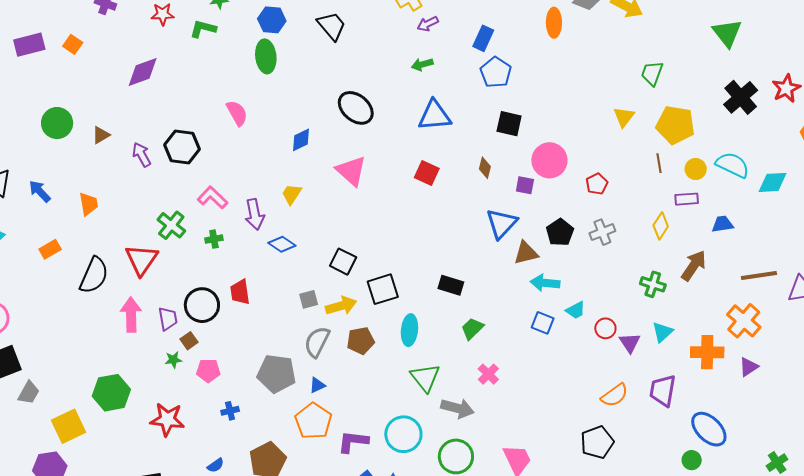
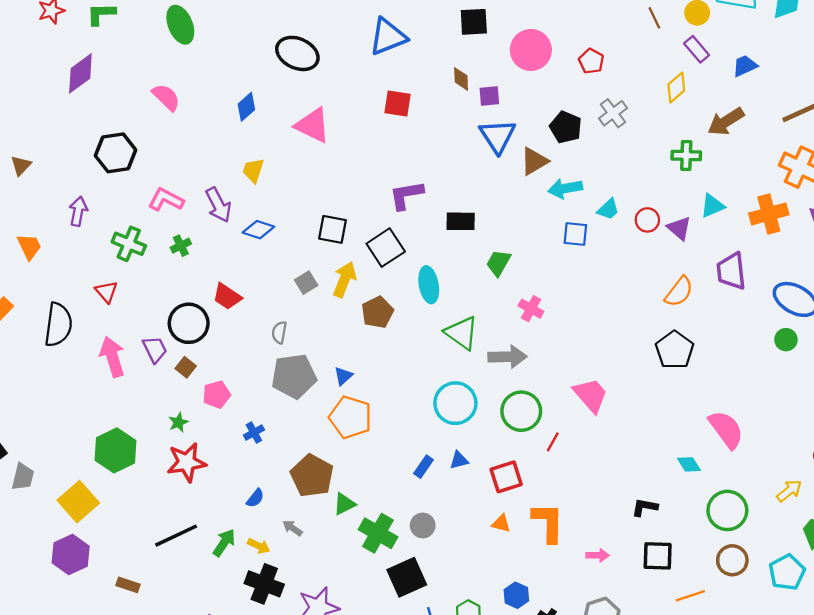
purple diamond: (143, 72) -> (80, 73), moved
purple arrow: (142, 155) -> (78, 211), moved, turned 55
purple square: (525, 185) -> (489, 96), moved
purple rectangle: (687, 199) -> (697, 49), turned 70
yellow diamond: (661, 226) -> (676, 88), turned 32
red triangle: (142, 260) -> (106, 292), size x0.6
brown arrow: (694, 266) -> (726, 121), turned -140
red trapezoid: (240, 292) -> (227, 297), turned -32
yellow arrow: (341, 306) -> (344, 279), turned -36
cyan triangle: (662, 332) -> (712, 206), turned 35
gray semicircle: (317, 342) -> (279, 332), moved, size x0.6
green star: (173, 360) -> (178, 422), moved
purple L-shape: (353, 442) -> (406, 195), moved

